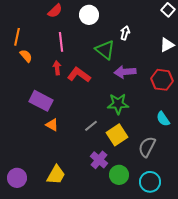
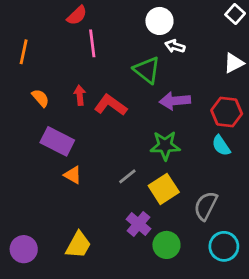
white circle: (89, 15) -> (159, 21), moved
white arrow: (125, 33) -> (175, 46), turned -88
pink line: (61, 42) -> (92, 43), moved
orange semicircle: (26, 56) -> (41, 98), moved
cyan semicircle: (163, 119) -> (221, 146), moved
cyan circle: (150, 182) -> (224, 246), moved

